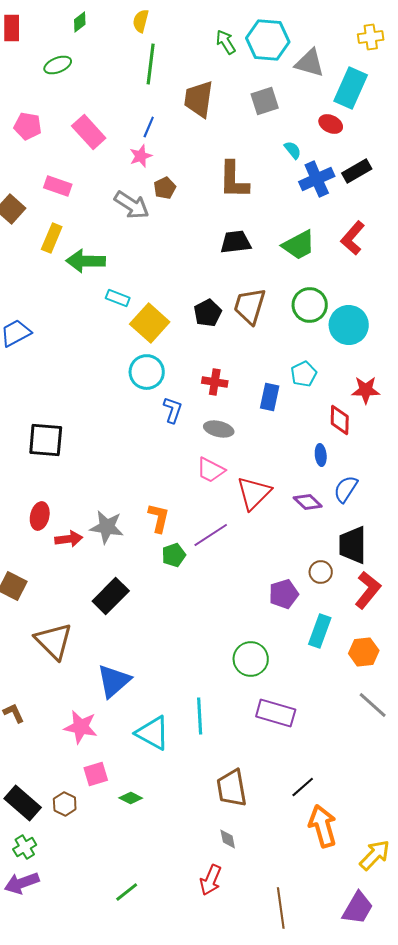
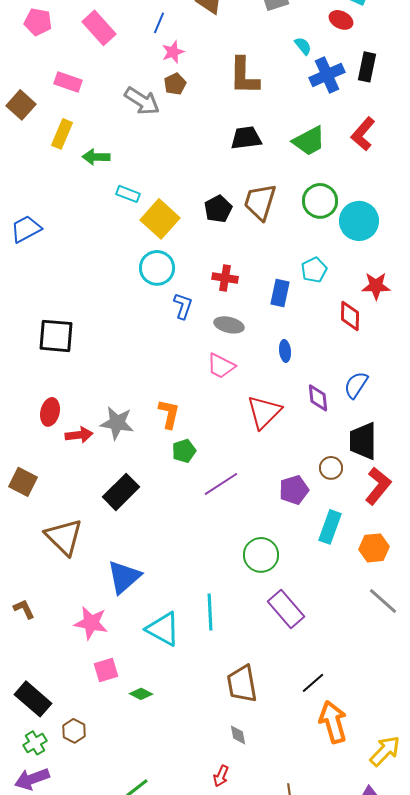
pink star: (141, 156) -> (173, 52), moved
black rectangle: (357, 171) -> (367, 67), turned -48
green arrow: (86, 261) -> (96, 157), size x0.7
blue ellipse: (321, 455) -> (285, 351), moved
red triangle: (254, 493) -> (264, 412), moved
purple diamond: (308, 502) -> (318, 398), turned 40
purple line: (211, 535) -> (221, 484), moved
purple rectangle: (276, 713) -> (286, 609), turned 33
brown hexagon: (65, 804) -> (74, 731), moved
red arrow: (211, 880) -> (221, 776), size x0.7

